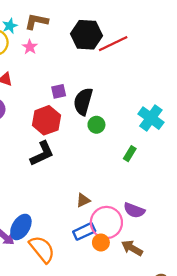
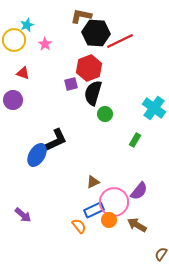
brown L-shape: (36, 21) -> (81, 16), moved
red hexagon: (46, 120) -> (89, 68), moved
purple semicircle: (134, 210) -> (139, 191), turned -72
blue ellipse: (21, 227) -> (37, 155), moved
orange semicircle: (42, 249) -> (79, 226), moved, size x0.6

